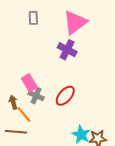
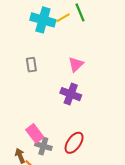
pink triangle: (75, 22) -> (76, 64), size x0.6

